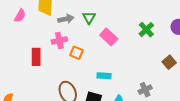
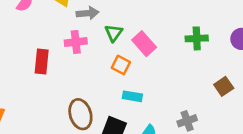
green triangle: (89, 18) -> (114, 33), moved
green cross: (146, 30) -> (197, 38), turned 35
orange square: (77, 53) -> (121, 65), moved

